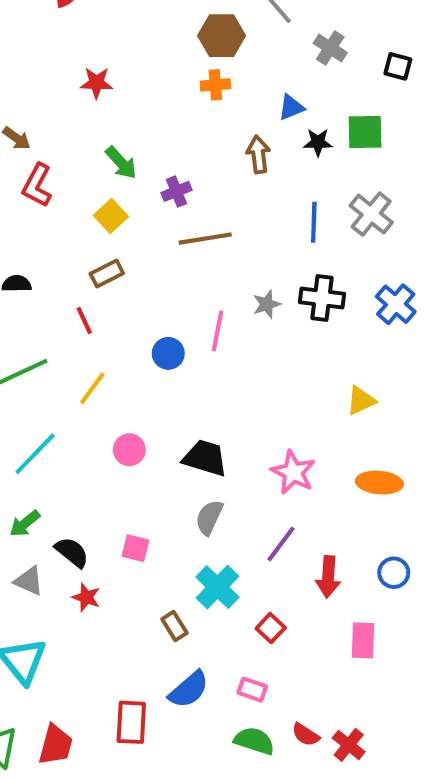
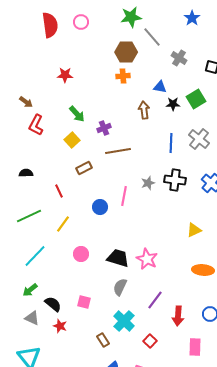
blue triangle: (291, 107) -> (160, 87), turned 32
green square: (365, 132) -> (196, 99), turned -30
brown rectangle: (107, 273) -> (84, 168), moved
pink star: (293, 472) -> (147, 259), moved

